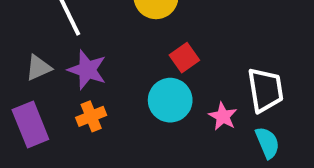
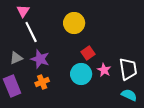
pink star: (223, 116) -> (104, 70), moved
cyan semicircle: (267, 143) -> (129, 95), turned -42

